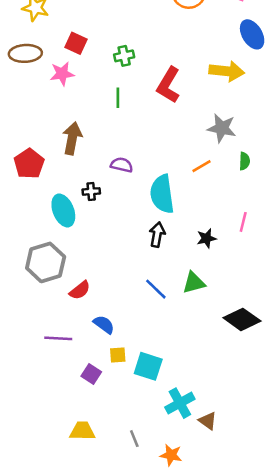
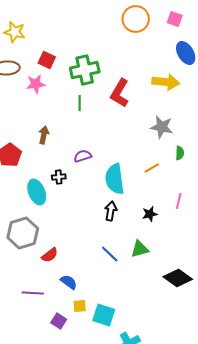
green cross: (124, 56) -> (85, 70), size x1.8
brown arrow: (72, 138) -> (44, 135), size x0.7
purple semicircle: (122, 165) -> (83, 156), turned -30
orange line: (201, 166) -> (152, 168), moved

